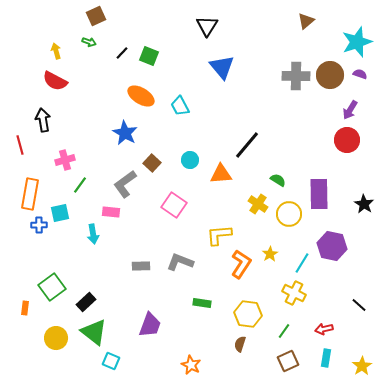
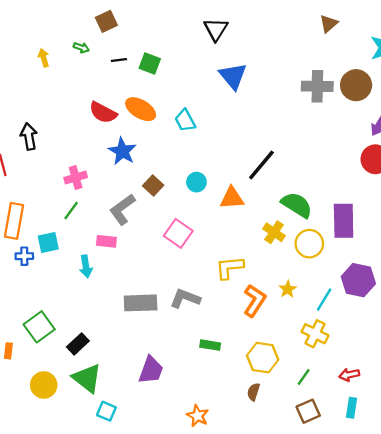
brown square: (96, 16) -> (106, 21), moved
black line: (122, 53) -> (119, 60), turned 40
red semicircle: (55, 81) -> (103, 113), moved
pink cross: (65, 160) -> (76, 178), moved
green semicircle: (278, 180) -> (297, 205), size x1.8
gray rectangle: (141, 266) -> (141, 303), size x1.6

